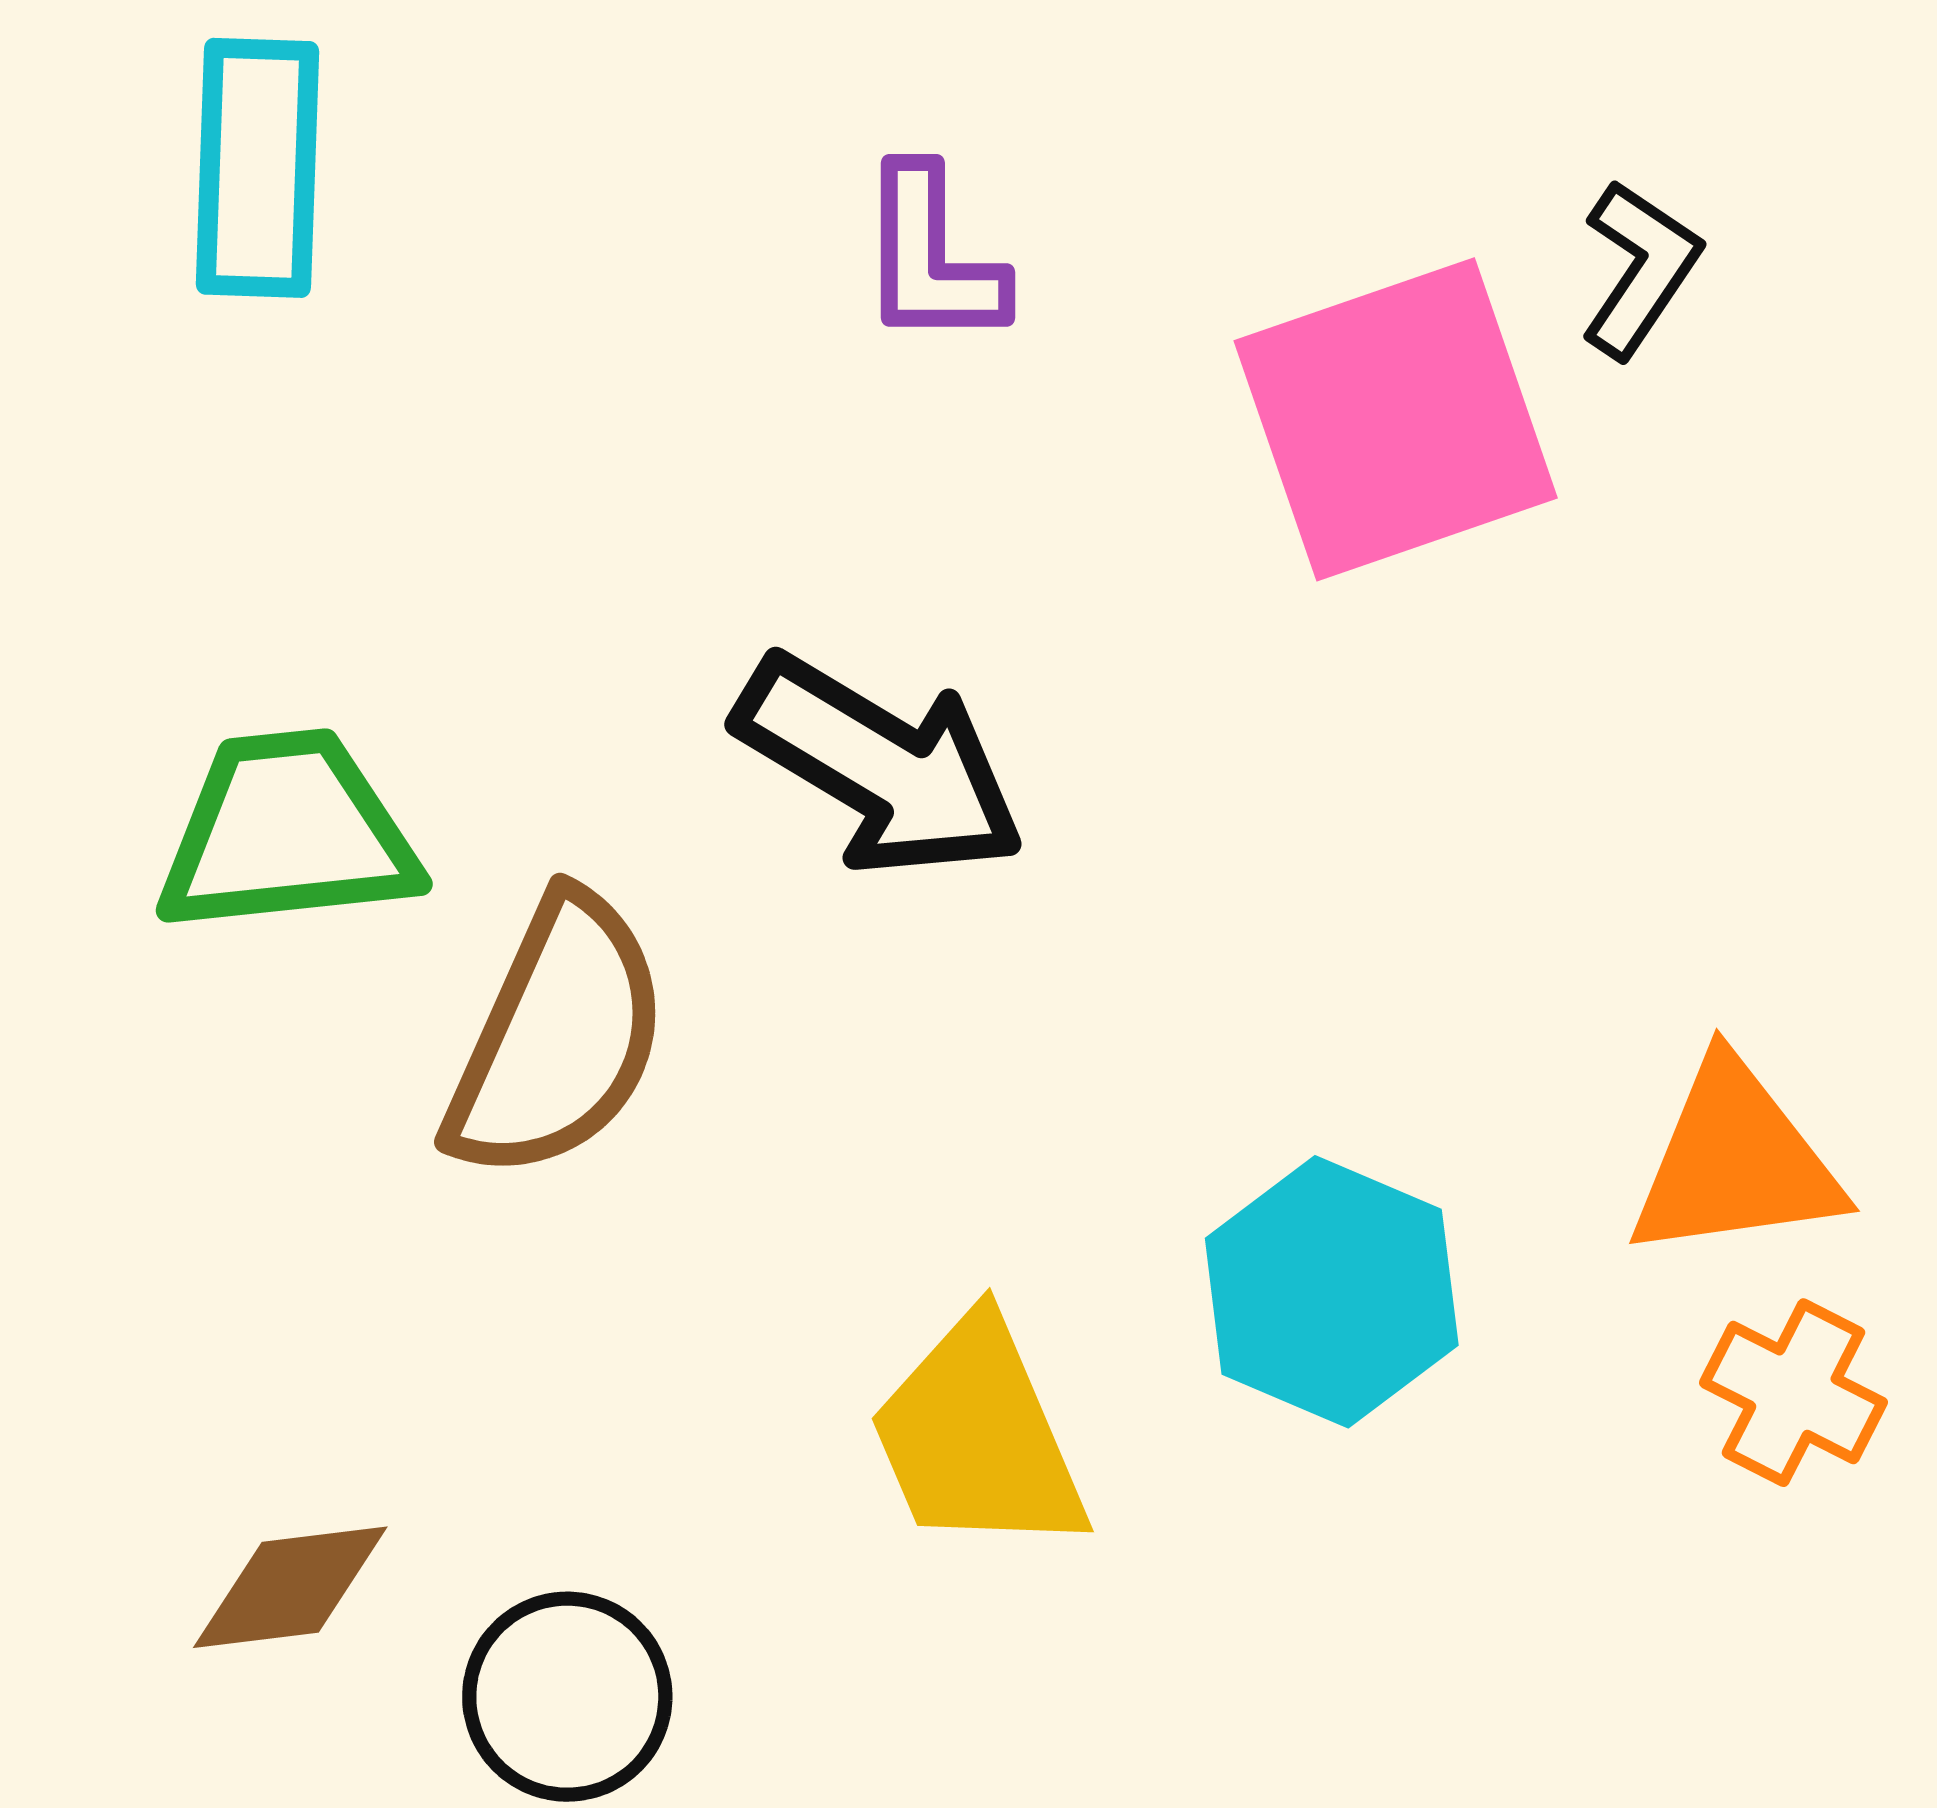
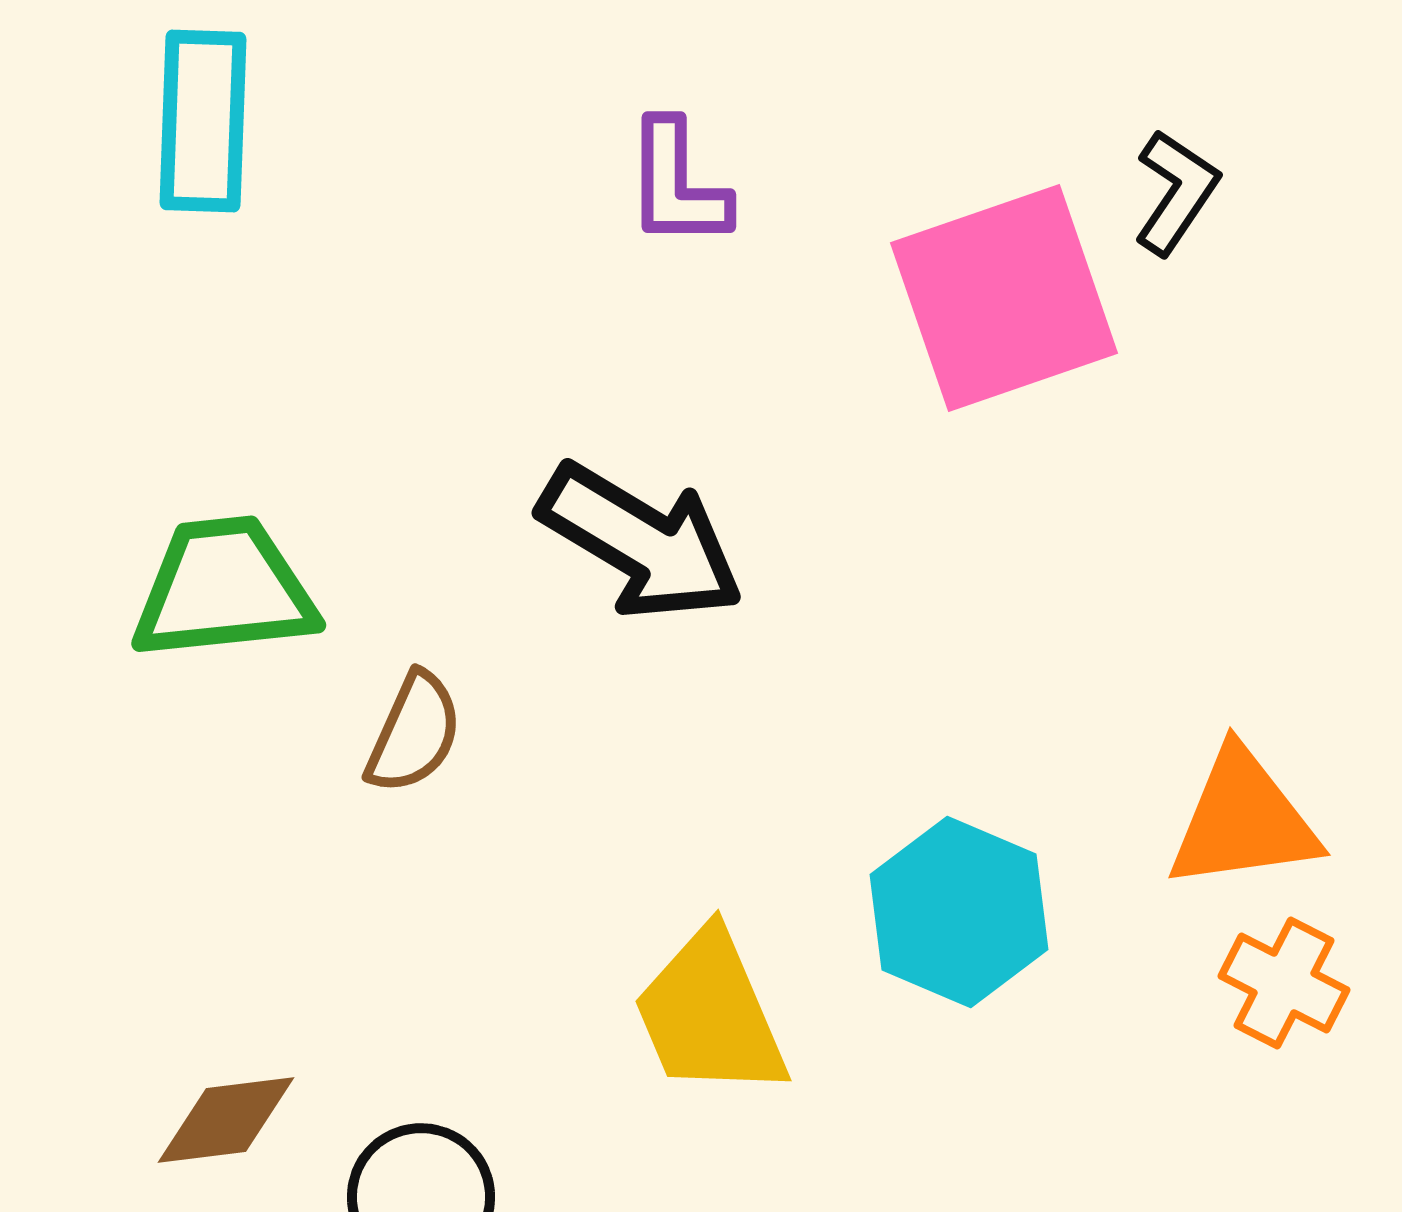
brown semicircle: (557, 1037) -> (414, 733), size x0.6

